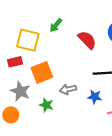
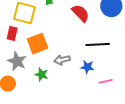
red rectangle: (15, 62) -> (12, 33), turned -64

